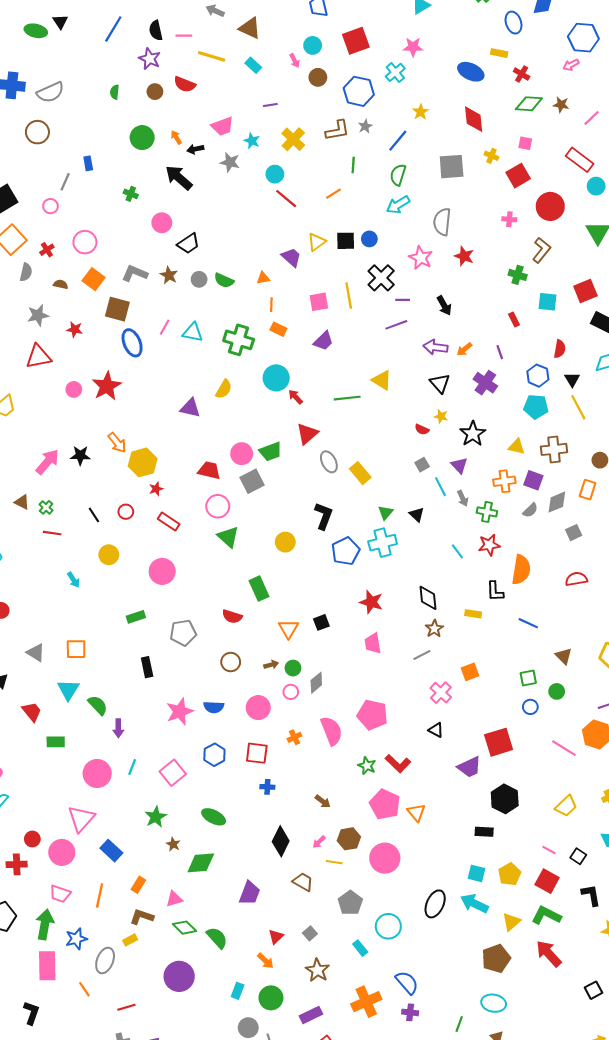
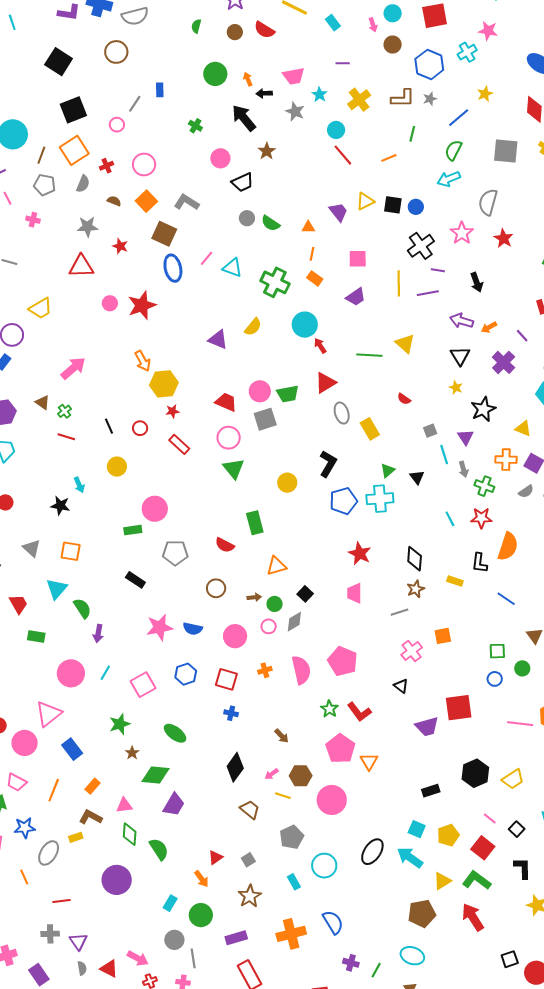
brown star: (169, 275) -> (267, 151), moved
yellow line: (349, 296) -> (399, 283), moved
purple line: (500, 352) -> (522, 336), turned -32
red semicircle: (422, 429) -> (404, 399), moved
black star: (80, 455) -> (60, 506), moved
pink circle: (162, 571) -> (155, 509), moved
black square: (321, 622) -> (305, 594), moved, turned -35
orange triangle: (288, 629) -> (276, 566), turned 35
black rectangle: (147, 667) -> (135, 580), turned -54
pink line: (564, 748) -> (520, 724), turned -35
black hexagon: (505, 799) -> (475, 773), moved
black rectangle: (484, 832) -> (431, 791), turned -30
purple trapezoid: (250, 893) -> (174, 805), moved
green diamond: (185, 928) -> (130, 834), turned 40
purple cross: (410, 1012) -> (351, 963), moved

